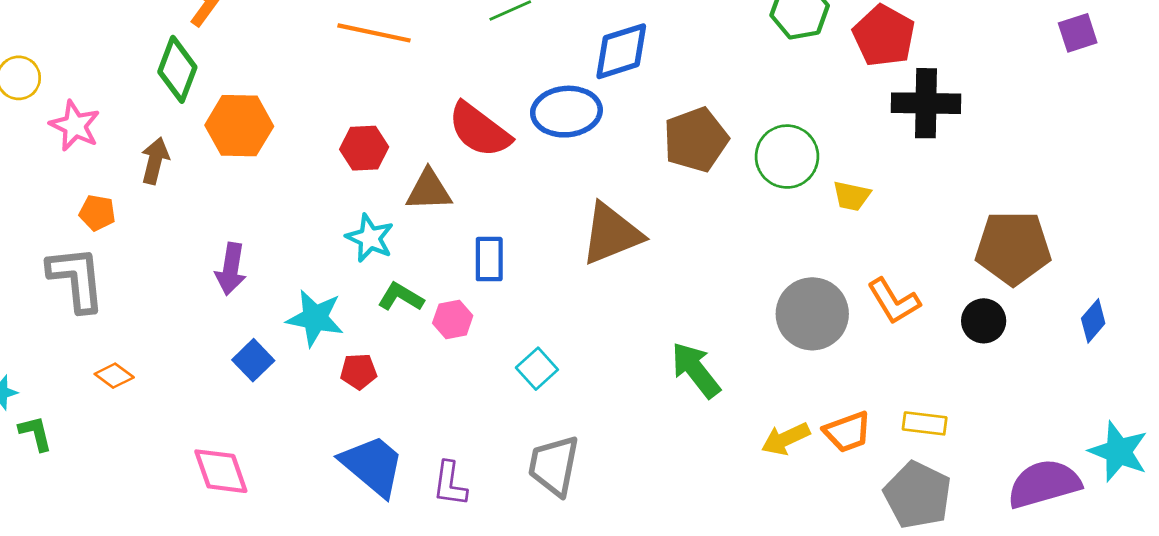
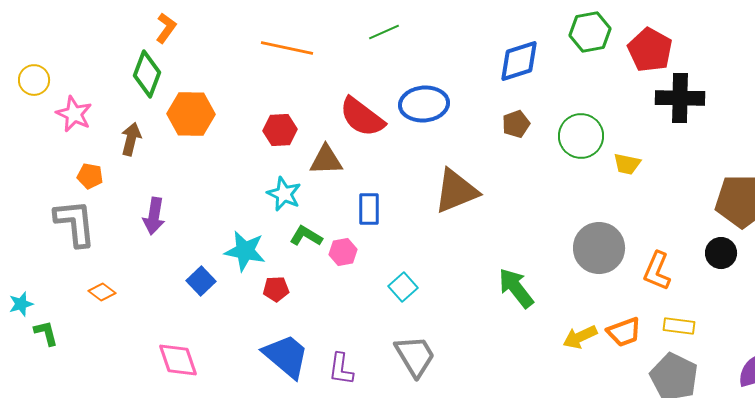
blue diamond: (621, 51) -> (519, 61), moved
brown pentagon: (696, 140) -> (516, 124), size x0.6
purple arrow: (231, 269) -> (154, 216), moved
orange L-shape: (894, 301) -> (657, 271), moved, turned 54
gray trapezoid: (554, 466) -> (415, 356), turned 138

